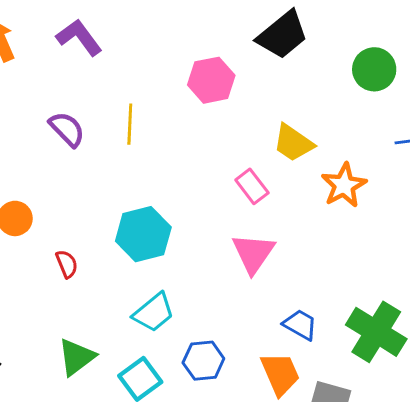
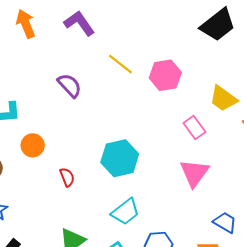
pink hexagon: (211, 80) -> (165, 75), moved
yellow line: (130, 124) -> (120, 64), moved, turned -56

